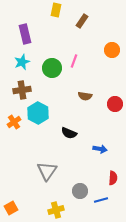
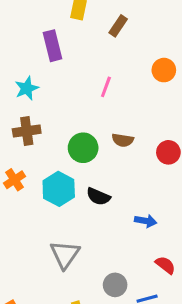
purple rectangle: (25, 34) -> (53, 46), moved
green circle: (52, 68) -> (83, 148), moved
cyan hexagon: (38, 113) -> (59, 189), moved
red semicircle: (113, 178) -> (165, 265), turned -56

